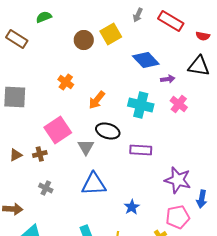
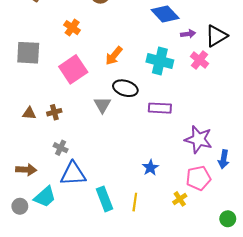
black triangle: (199, 66) -> (216, 36), moved, turned -40
orange cross: (66, 82) -> (72, 28), moved
pink square: (58, 130) -> (73, 69), moved
brown triangle: (16, 155) -> (29, 113), turned 32
blue triangle: (94, 184) -> (73, 174), moved

